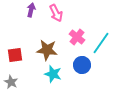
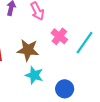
blue circle: (82, 65) -> (65, 89), moved

